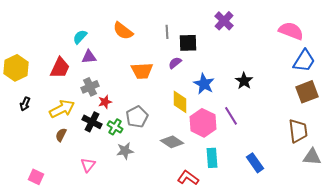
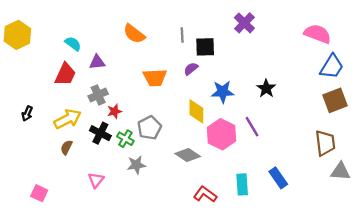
cyan semicircle: (80, 37) -> (73, 44), moved, turned 84
yellow hexagon: (16, 68) -> (17, 35), moved
blue star: (204, 84) -> (223, 92), turned -30
cyan rectangle: (212, 158) -> (242, 184), moved

